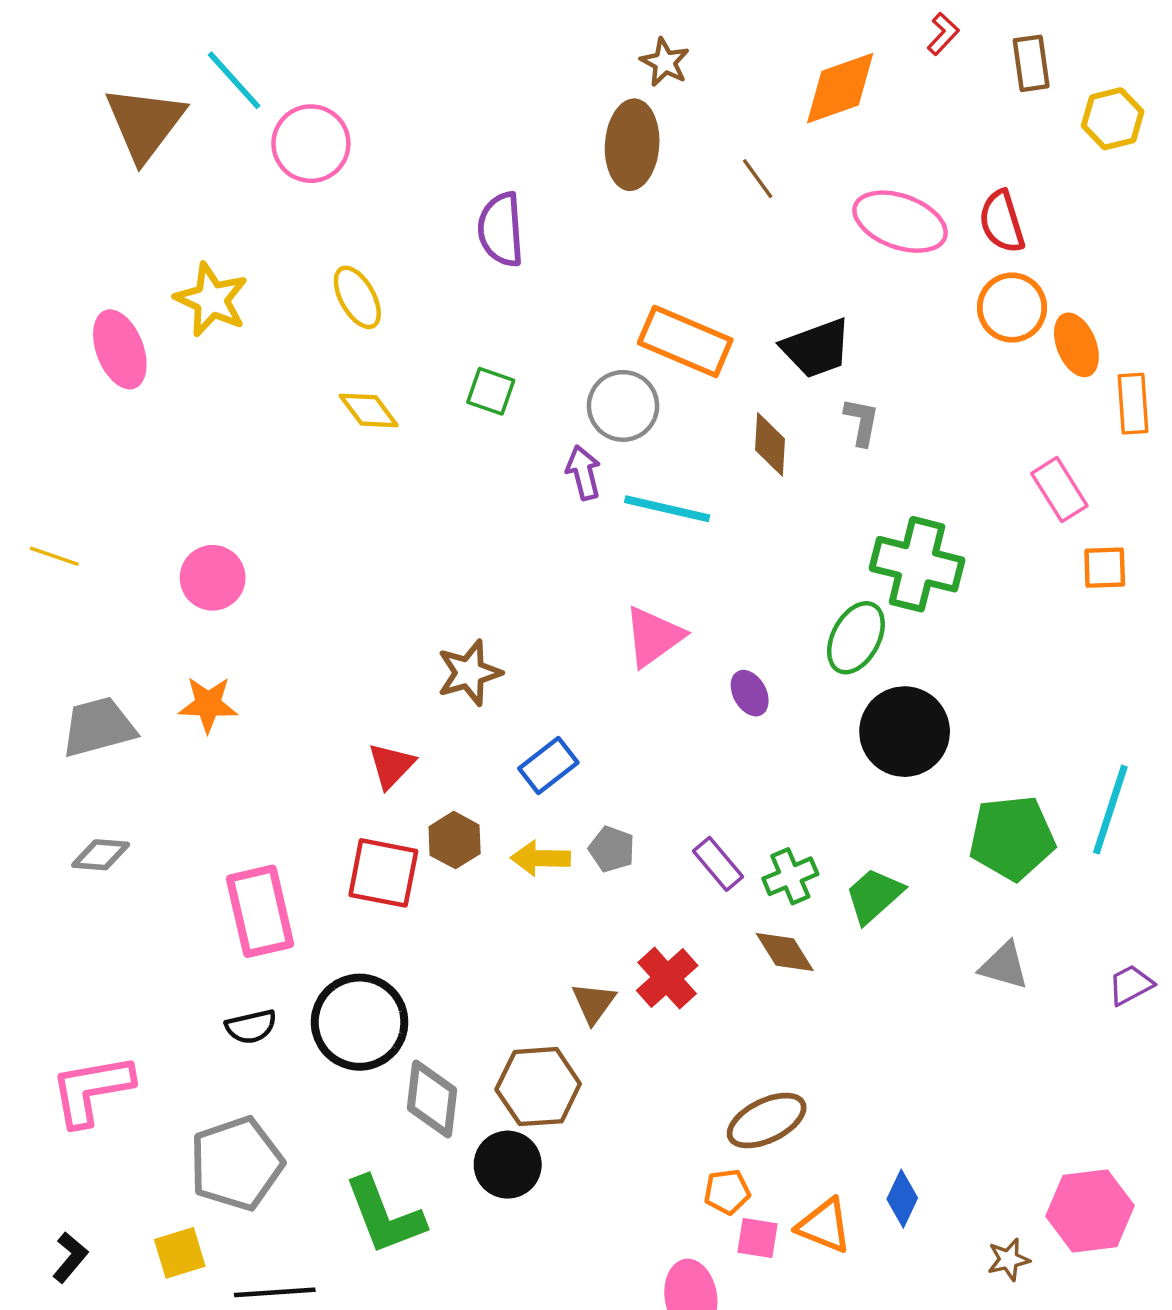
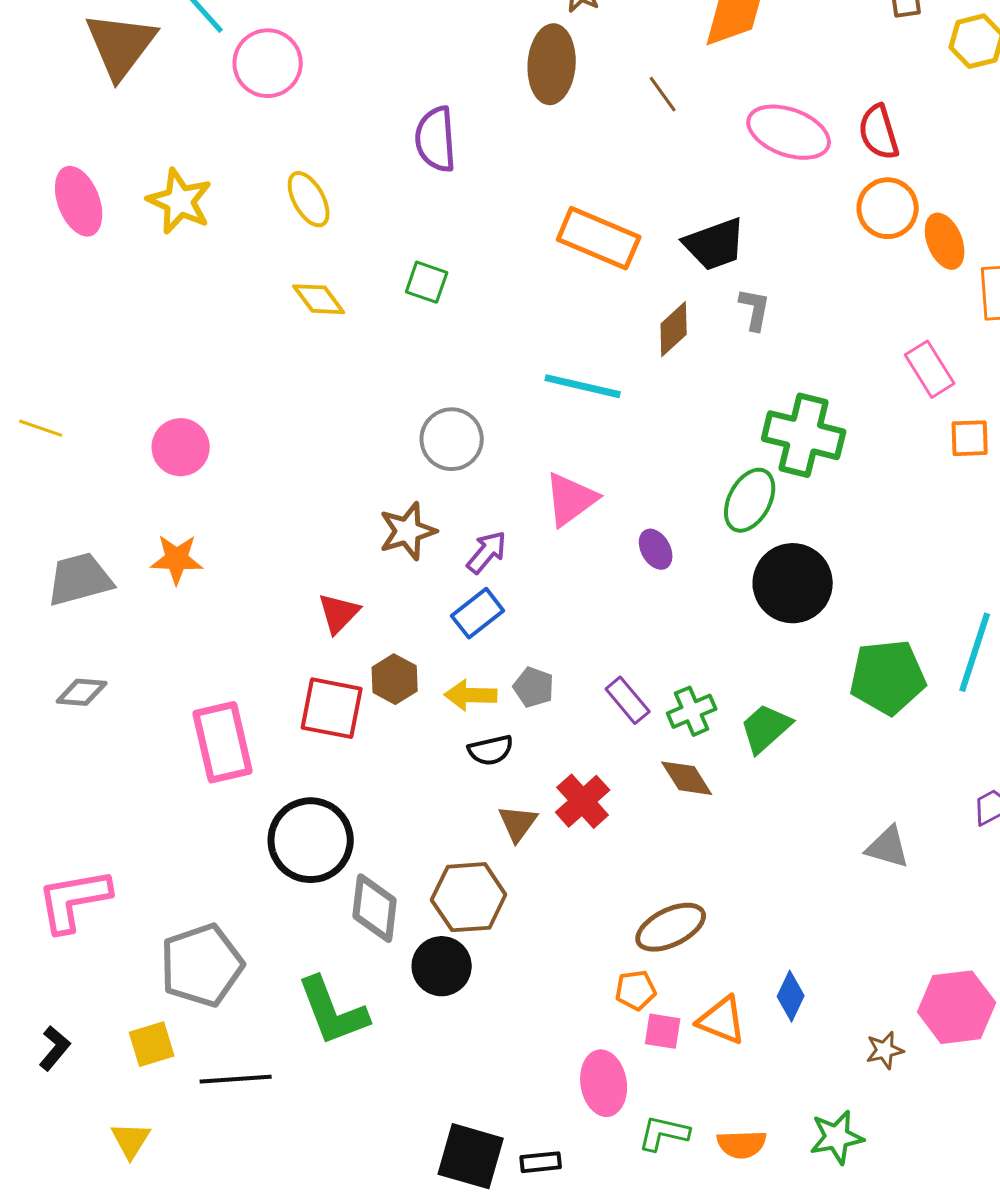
pink ellipse: (120, 349) -> (79, 201), moved
gray circle: (623, 406) -> (452, 439), moved
brown diamond: (770, 444) -> (674, 329), turned 44
purple arrow: (583, 473) -> (487, 552), moved, turned 54
gray triangle: (1004, 966) -> (888, 847), moved
black semicircle: (251, 1027) -> (491, 750), moved

